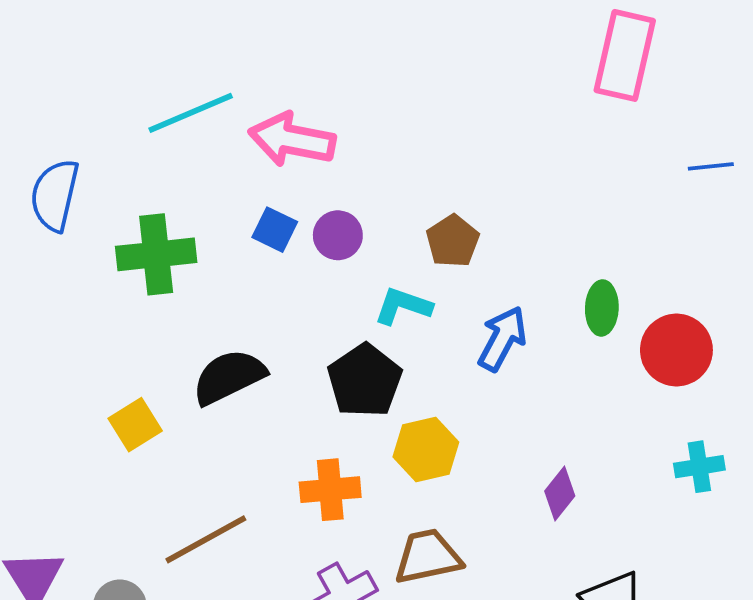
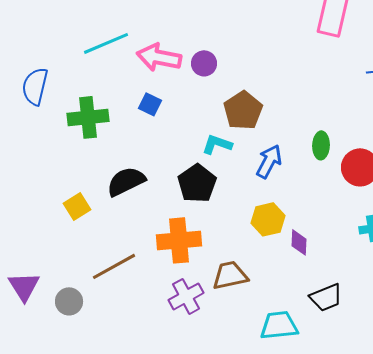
purple circle: (338, 235) -> (204, 63), moved
brown pentagon: (453, 241) -> (243, 110), size x1.4
yellow hexagon: (426, 450) -> (268, 219), moved
orange cross: (330, 490) -> (179, 240), size x1.4
purple diamond: (560, 493) -> (299, 242), turned -36

